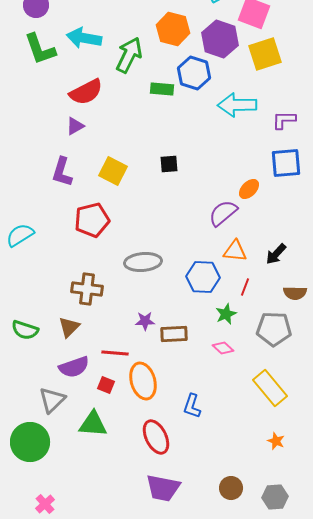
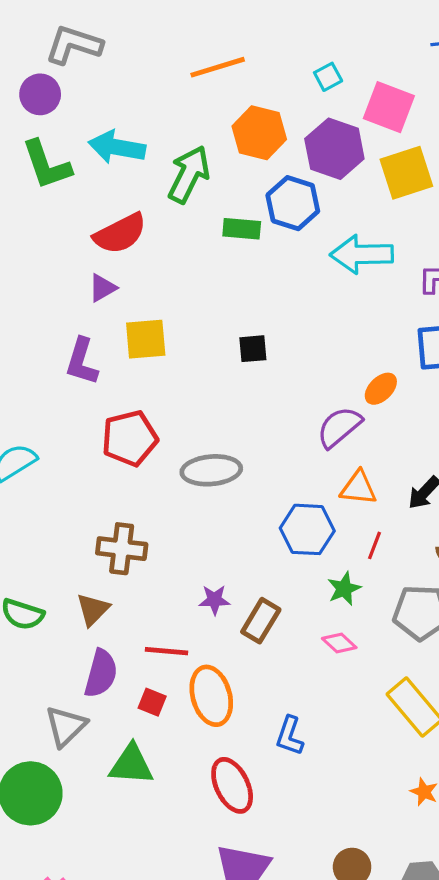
yellow square: (113, 171) -> (146, 339), moved, turned -32
gray ellipse: (143, 262) -> (211, 470), moved
brown rectangle: (174, 334) -> (261, 621), turned -56
purple semicircle: (74, 367) -> (101, 673), turned -56

